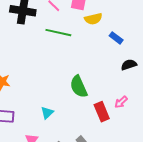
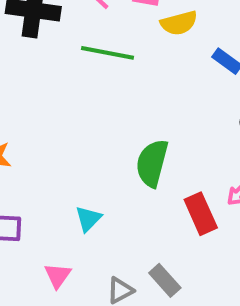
green semicircle: (79, 87) -> (152, 163), turned 40

